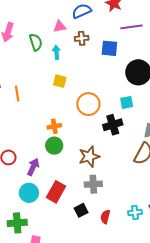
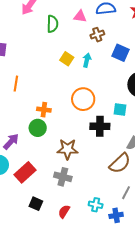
brown cross: (82, 38) -> (97, 35), turned -32
cyan arrow: (56, 52) -> (87, 60), moved
yellow square: (60, 81) -> (67, 59), moved
orange line: (17, 94) -> (16, 84), moved
black square: (81, 210) -> (36, 204), moved, turned 32
cyan cross: (135, 212) -> (96, 205), moved

